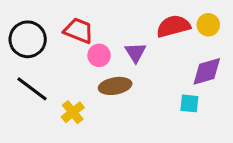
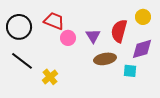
red semicircle: (173, 26) -> (119, 31), moved, turned -60
brown ellipse: (115, 86) -> (105, 59), moved

